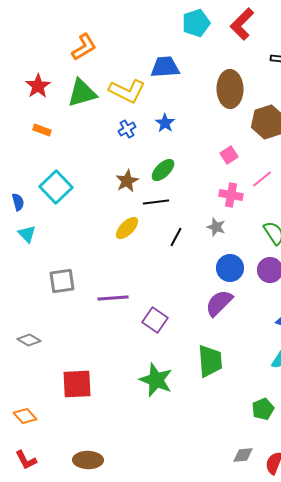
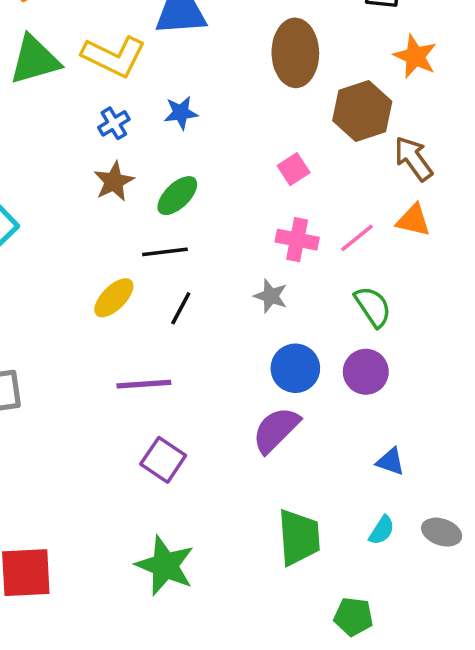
blue star: (165, 123) -> (181, 113), turned 30
pink line: (262, 179) -> (357, 238), moved
brown star: (127, 181) -> (114, 181), moved
black line: (176, 237) -> (181, 308), moved
purple line: (113, 298) -> (144, 384), moved
green trapezoid: (210, 361) -> (299, 537), moved
green pentagon: (263, 409) -> (353, 617), turned 30

